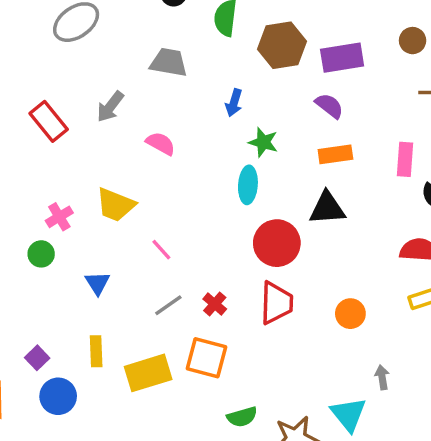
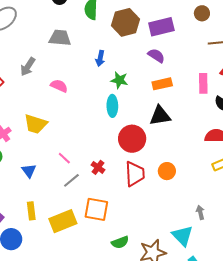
pink line: (161, 250) -> (64, 158), moved
red cross: (215, 304) -> (98, 167), moved
orange circle: (350, 314) -> (167, 171), moved

